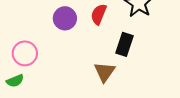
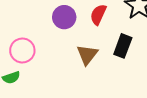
brown triangle: (105, 72) -> (87, 55), moved

